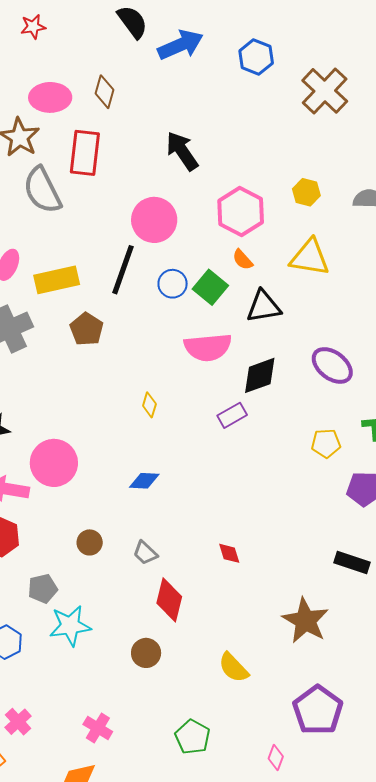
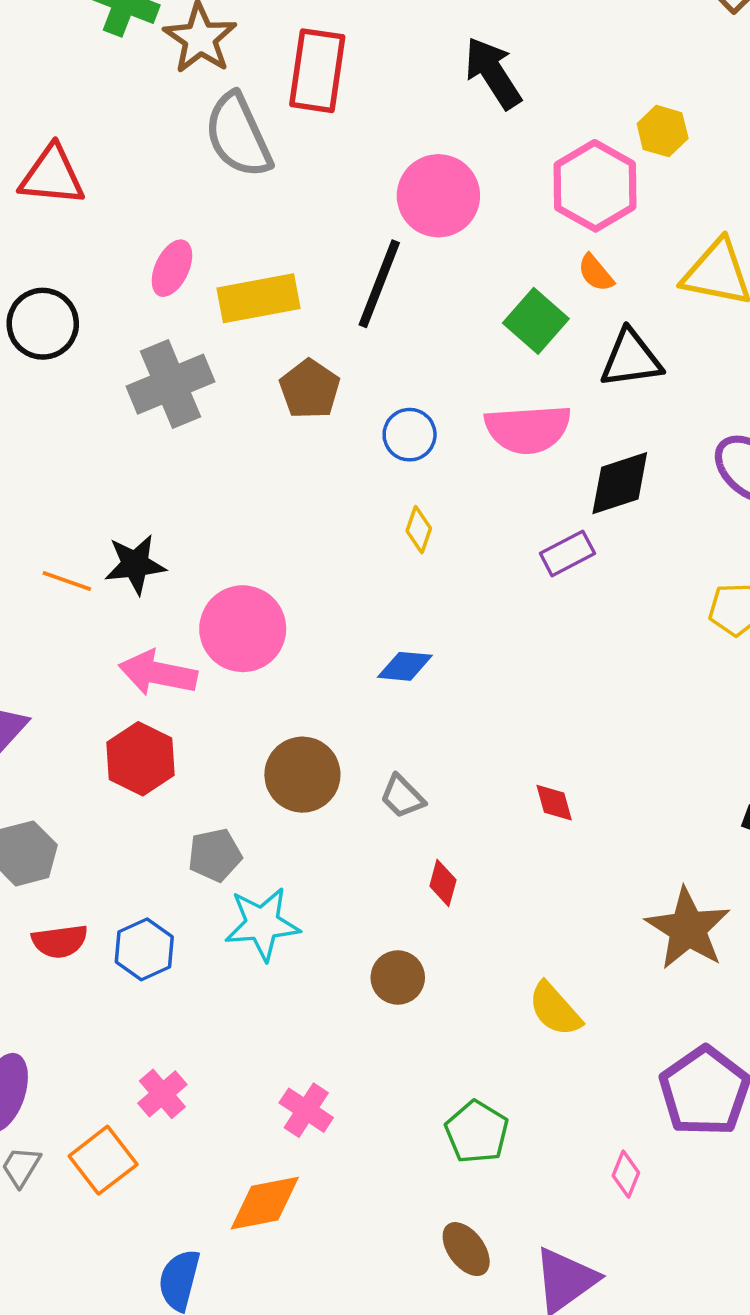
yellow hexagon: (306, 192) -> (663, 131), moved
blue circle: (173, 284) -> (410, 435), moved
brown circle: (90, 542) -> (302, 775), size x1.6
red diamond: (169, 600) -> (443, 883), size x0.6

